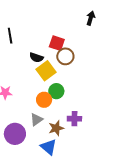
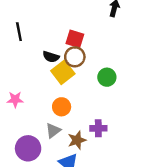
brown circle: (65, 56) -> (75, 57), moved
green circle: (56, 91) -> (107, 77), moved

